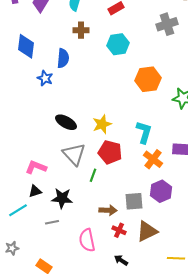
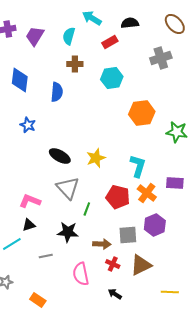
blue star: (45, 78) -> (28, 125), moved
red pentagon: (110, 152) -> (118, 197), moved
black star: (62, 198) -> (68, 232), moved

